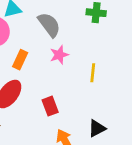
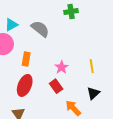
pink star: (59, 55) -> (62, 67), moved
yellow line: (93, 73) -> (92, 66), moved

